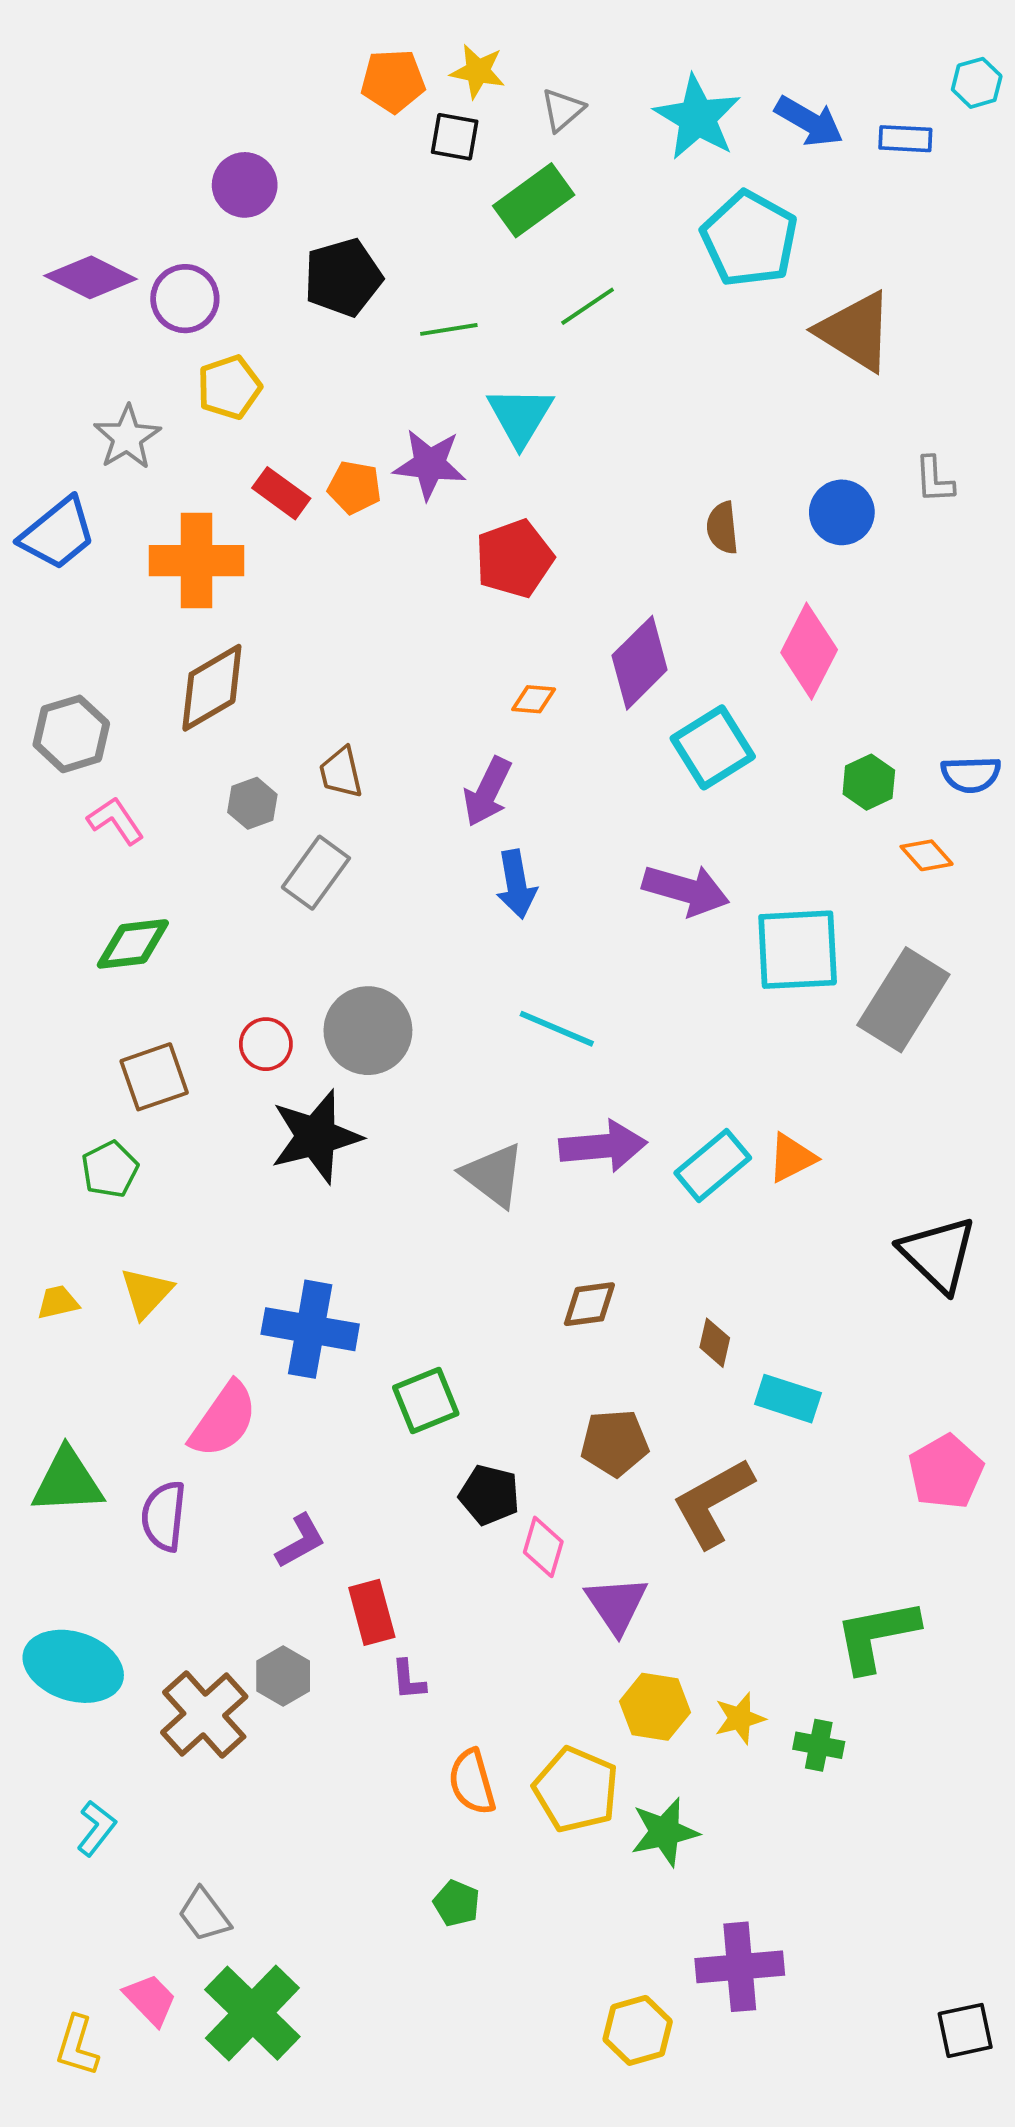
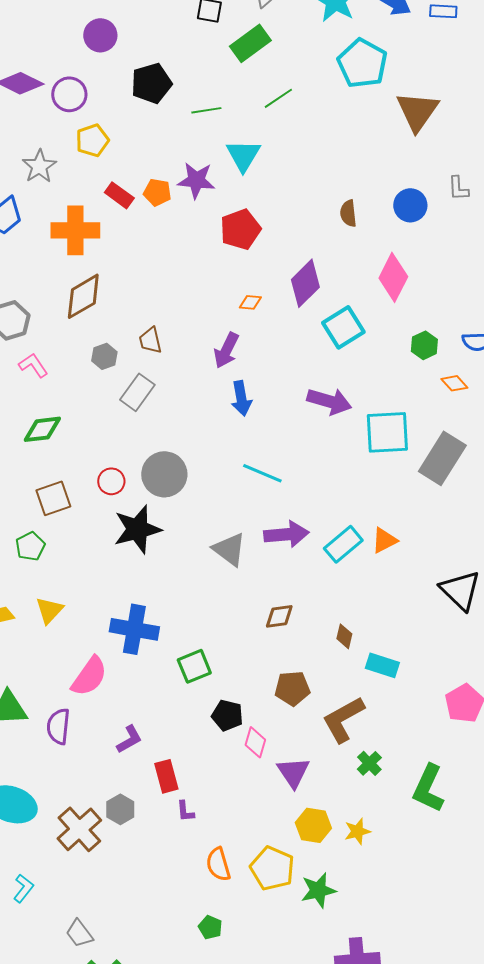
brown triangle: (855, 331) -> (417, 111), turned 33
green L-shape: (877, 1636) -> (428, 788), turned -54
green cross: (819, 1745) -> (369, 763), moved, turned 35

